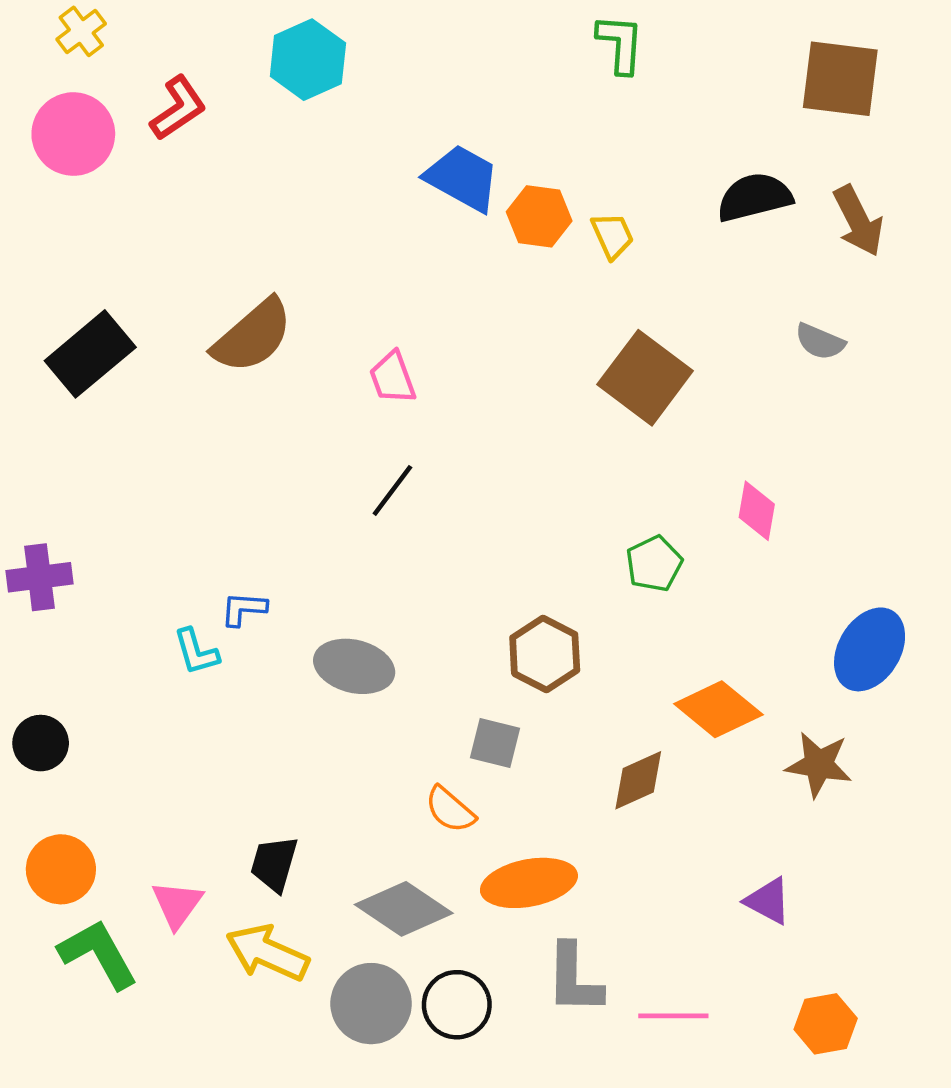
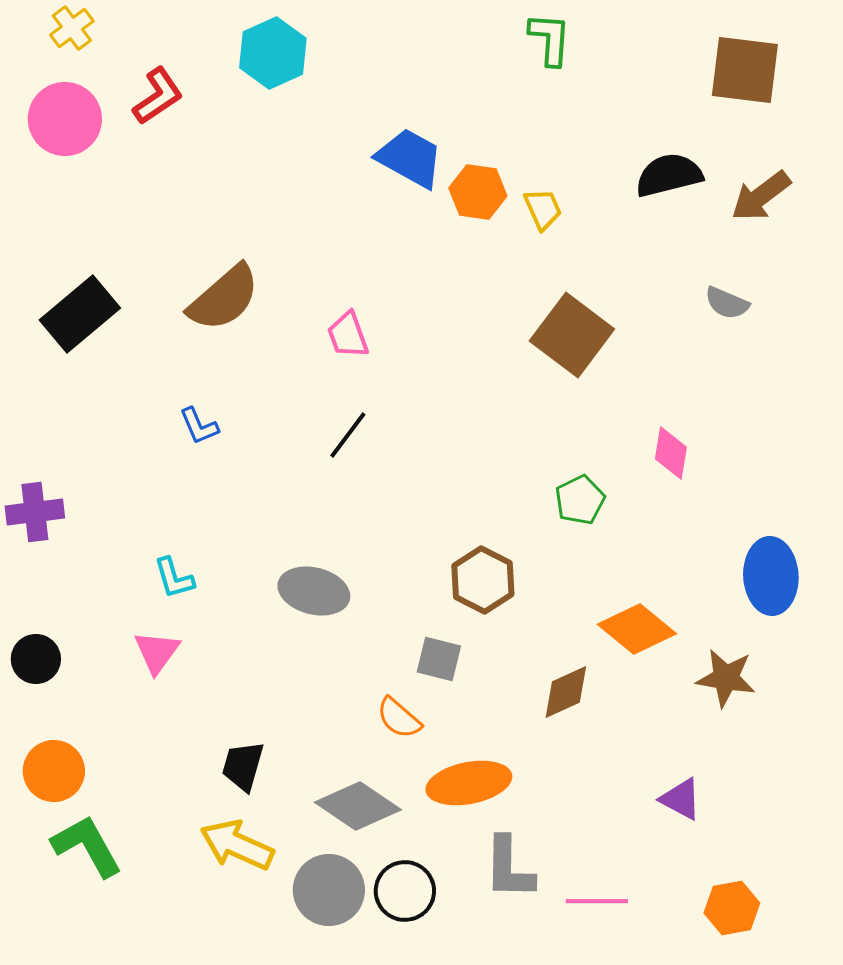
brown arrow: (858, 221) -> (761, 196), turned 80
blue L-shape: (244, 609) -> (199, 426), moved, turned -117
blue ellipse: (870, 649) -> (771, 576), turned -34
pink triangle: (177, 904) -> (157, 652), moved

